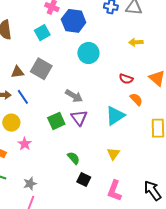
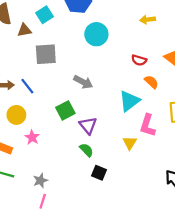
gray square: (41, 69) -> (46, 54), turned -30
brown triangle: (17, 72) -> (24, 30), moved
purple triangle: (79, 118) -> (88, 125), moved
pink L-shape: (114, 191) -> (148, 125), moved

